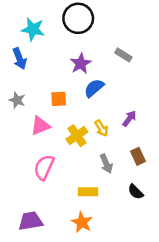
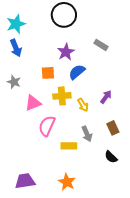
cyan star: (33, 29) -> (16, 24), moved, turned -30
orange square: (59, 99) -> (48, 73), moved
yellow cross: (77, 136) -> (62, 96), moved, turned 30
pink semicircle: (44, 167) -> (47, 126), moved
yellow rectangle: (88, 192) -> (69, 146), moved

